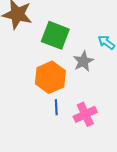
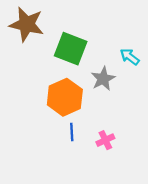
pink cross: (85, 114) -> (105, 140), size x0.7

